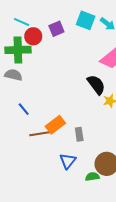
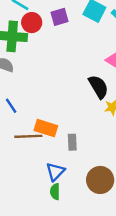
orange rectangle: (55, 125) -> (46, 128), turned 48
green semicircle: (92, 177) -> (55, 192), moved, turned -88

